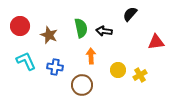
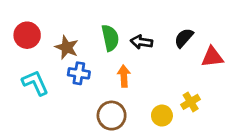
black semicircle: (130, 14) -> (184, 38), moved
blue cross: (55, 67) -> (79, 73), moved
yellow circle: (118, 70) -> (162, 116), moved

